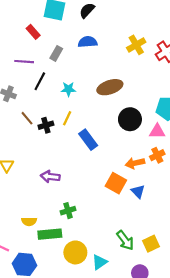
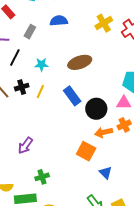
black circle: (130, 119) -> (96, 109), moved
black cross: (46, 125) -> (22, 87), moved
blue rectangle: (88, 140) -> (72, 96), moved
purple arrow: (50, 177) -> (25, 146), turned -60
blue triangle: (138, 192) -> (106, 173), moved

